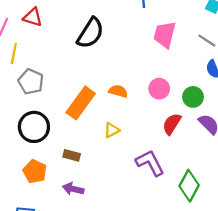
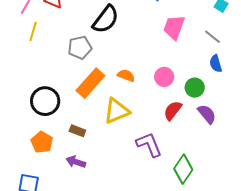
gray pentagon: (31, 82) -> (80, 48), moved, turned 30
yellow triangle: (112, 130) -> (117, 111), size x1.8

